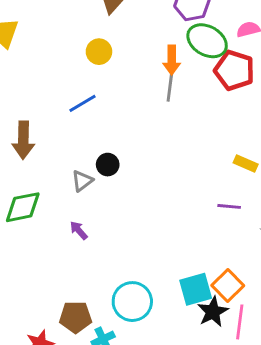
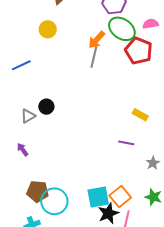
orange arrow: (172, 60) -> (97, 40), turned 36
blue line: (82, 103) -> (21, 65), moved
brown pentagon: (76, 317) -> (38, 191), moved

